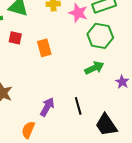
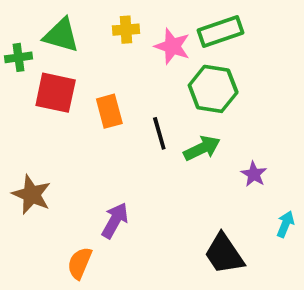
red square: (15, 38) -> (56, 93), size x1.6
black line: (78, 106) -> (159, 133), moved

